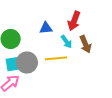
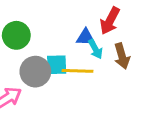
blue triangle: (46, 28) -> (86, 37), moved
cyan square: (13, 64) -> (57, 65), moved

